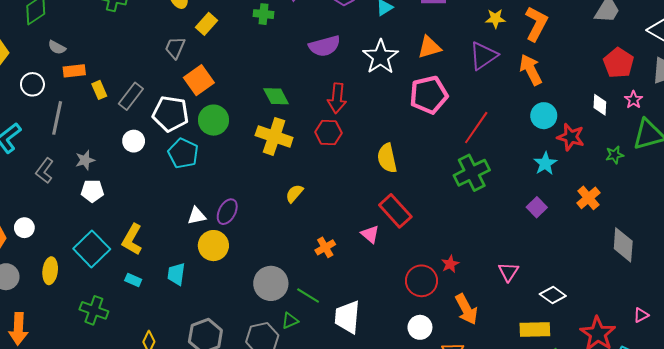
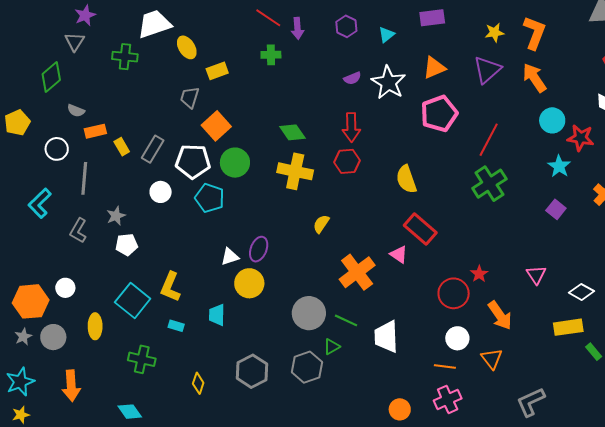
yellow rectangle: (206, 24) -> (217, 71), turned 35
purple semicircle: (325, 46) -> (352, 78), moved, size x0.6
orange cross: (325, 247) -> (357, 272), size x1.8

